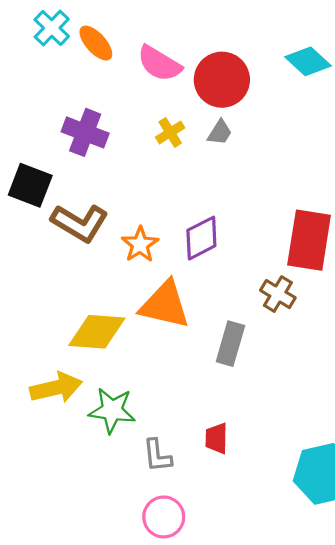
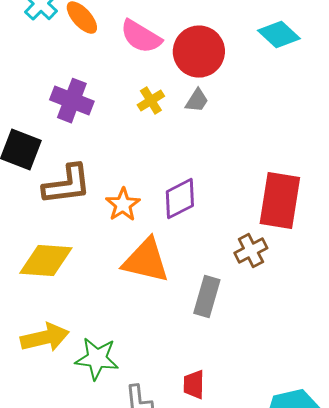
brown L-shape: (80, 223) -> (67, 185), turned -38
brown cross: (278, 294) -> (251, 251), turned 32
yellow diamond: (97, 332) -> (46, 261), moved

